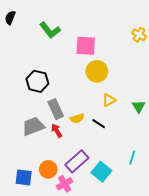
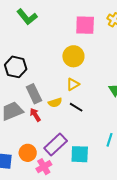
pink square: (86, 46) -> (85, 25), moved
yellow triangle: (109, 100) -> (73, 84), moved
cyan square: (101, 172) -> (80, 154), turned -36

